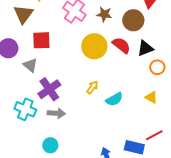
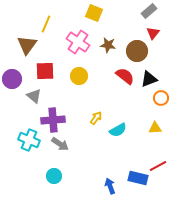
yellow circle: (94, 46) -> (79, 76), moved, size x0.7
purple cross: (49, 89) -> (53, 120), turned 30
yellow triangle: (151, 97) -> (155, 128), turned -32
gray arrow: (56, 113) -> (60, 144), turned 30

